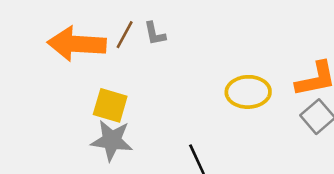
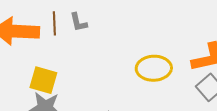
brown line: (125, 35) -> (54, 23), turned -30

